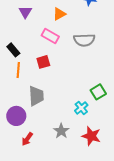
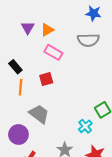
orange triangle: (59, 14) -> (47, 30), moved
gray semicircle: (84, 40) -> (88, 40), moved
gray trapezoid: (36, 96) -> (39, 114), turned -50

